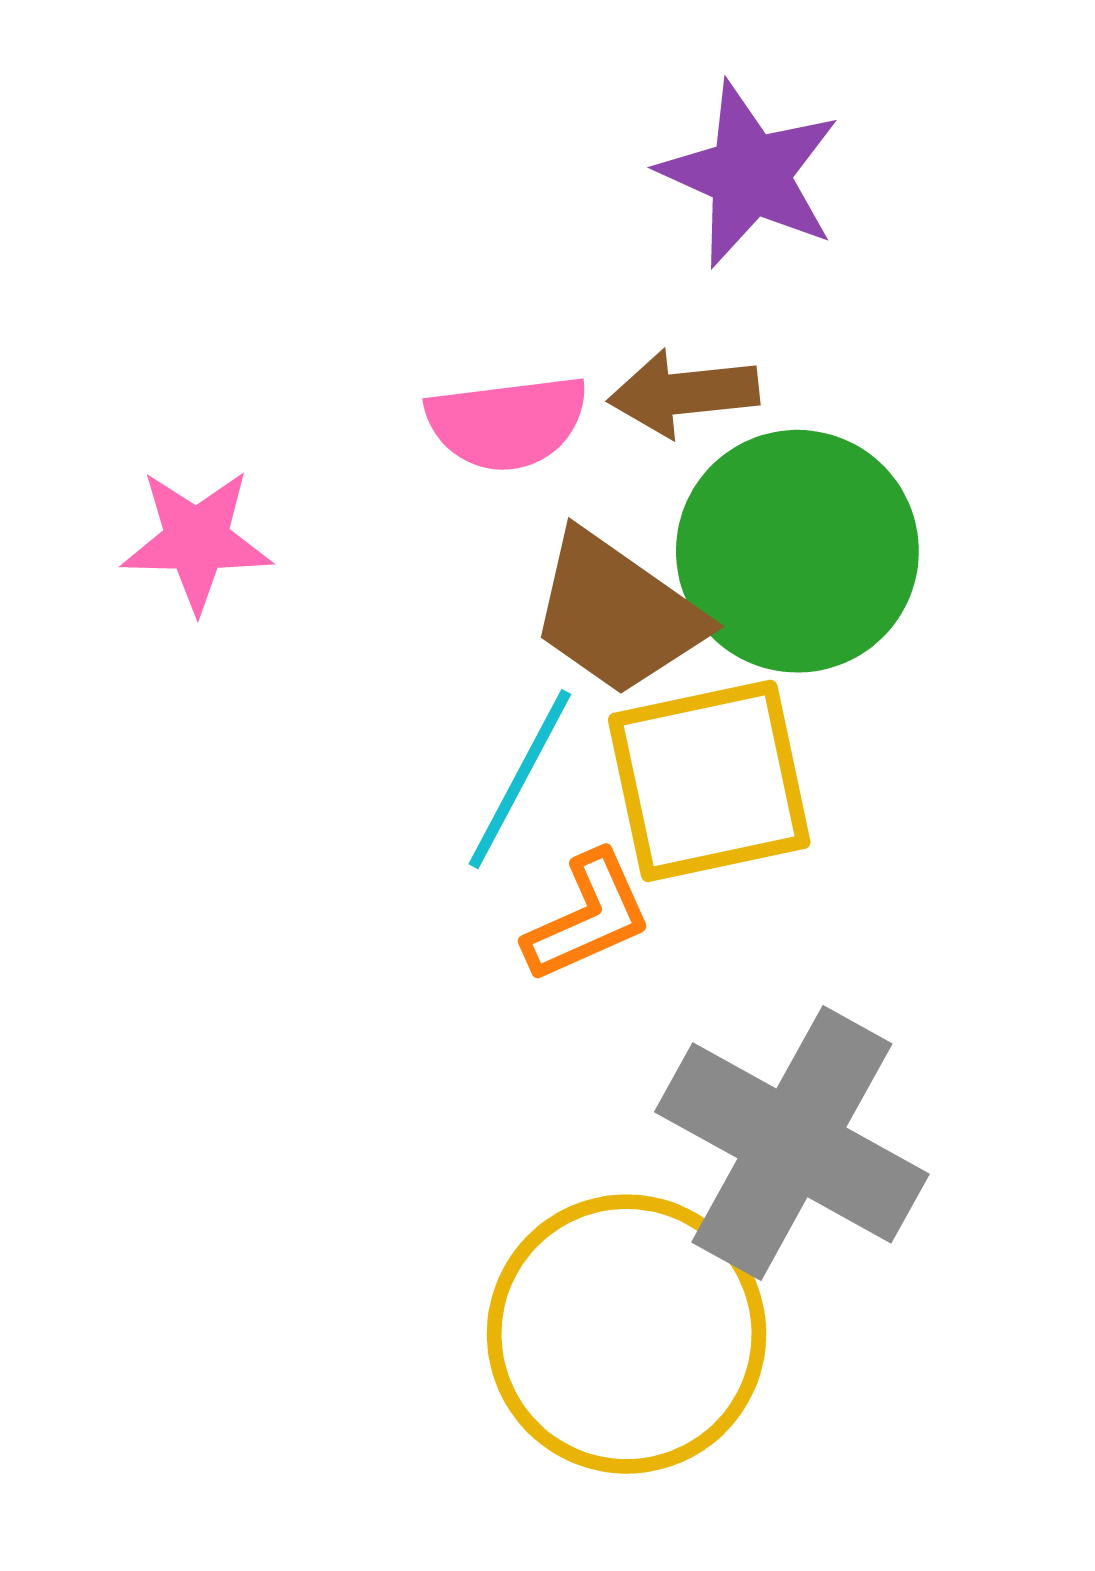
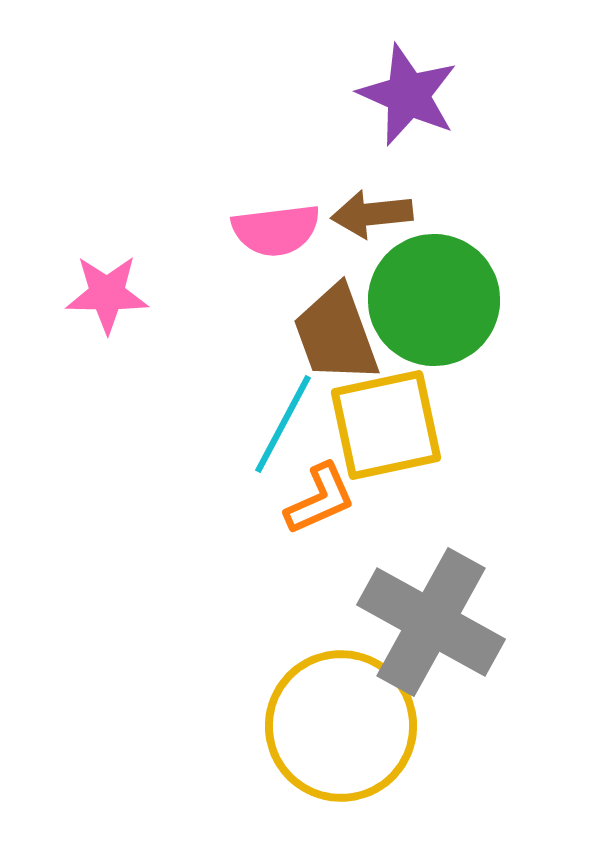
brown trapezoid: (617, 614) -> (336, 334), turned 35

